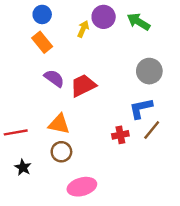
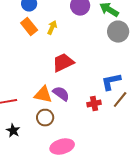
yellow arrow: (83, 29) -> (52, 28), moved
gray circle: (149, 71) -> (118, 32), moved
purple semicircle: (54, 78) -> (61, 94), moved

